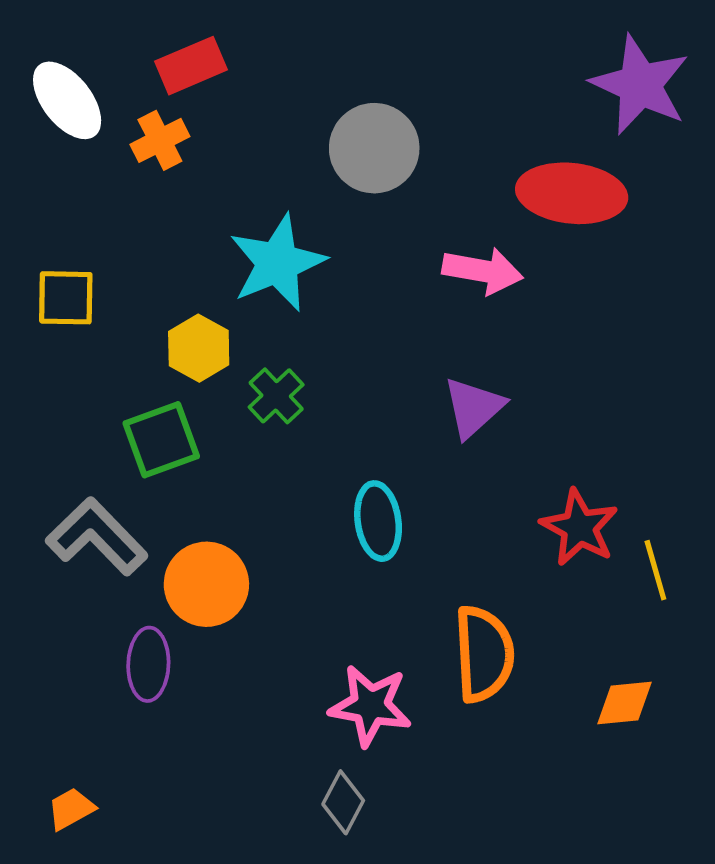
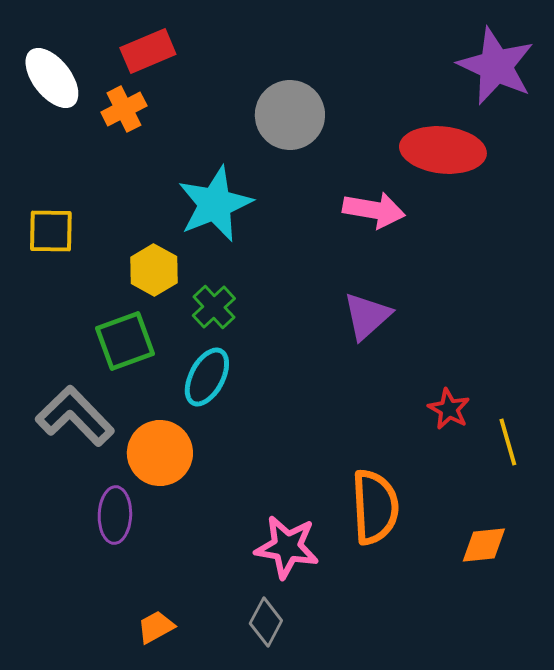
cyan ellipse: (378, 521) -> (207, 377), moved, turned 36
red star: (579, 527) -> (449, 409), size x0.7
orange trapezoid: (71, 809) -> (156, 627), moved

